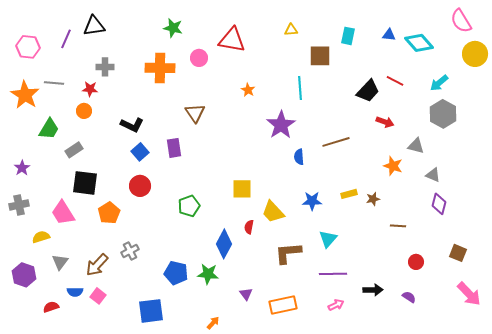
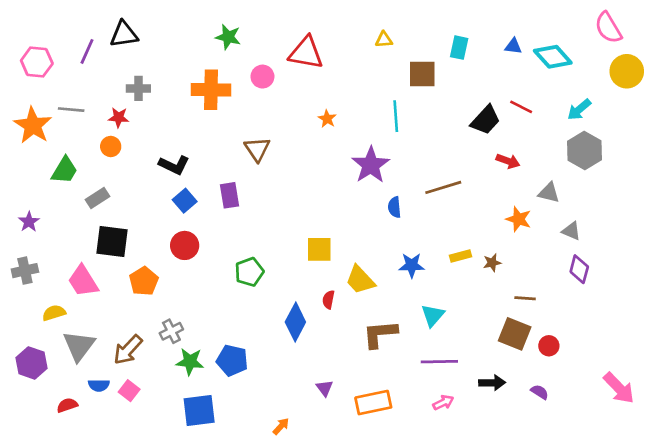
brown square: (458, 253) -> (515, 334), moved, size x1.4
gray triangle: (60, 262) -> (79, 346), size x1.5
green star: (208, 274) -> (190, 362), moved

